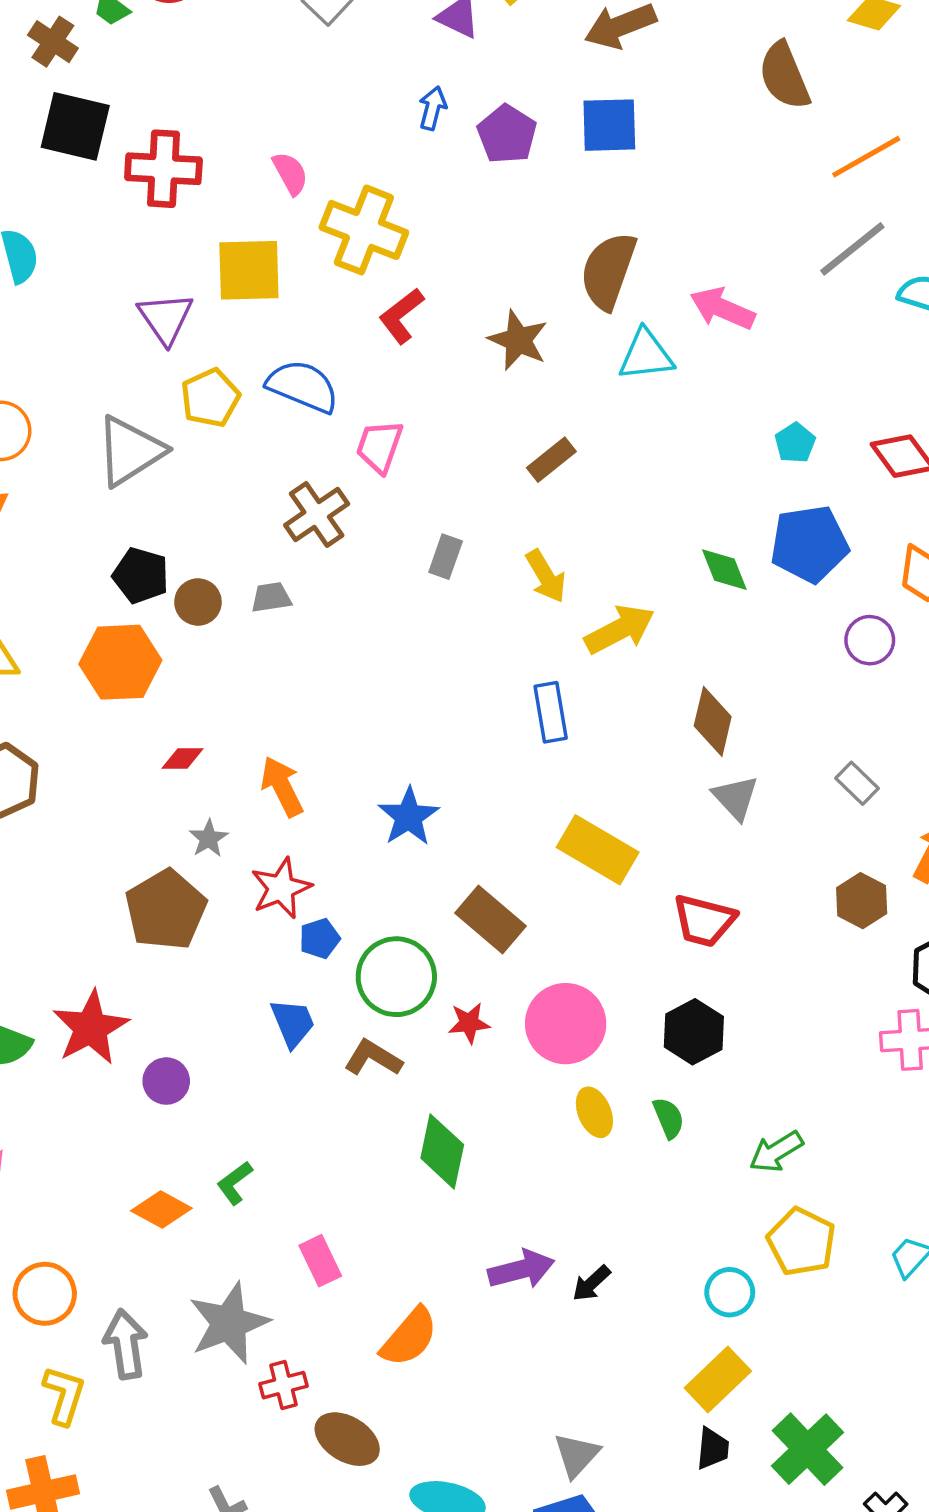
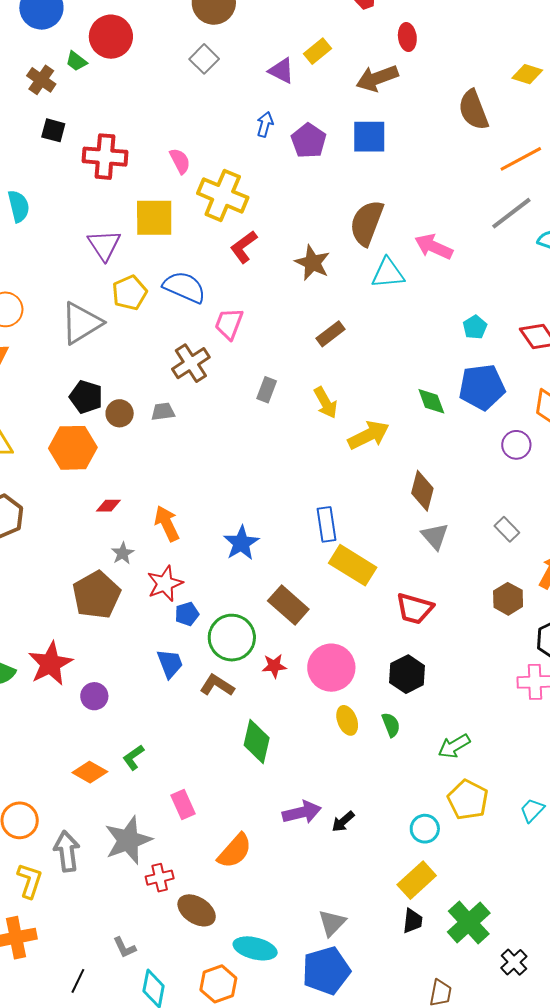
black square: (75, 126) -> (53, 130), size x0.6
blue rectangle: (551, 712) -> (327, 524), moved

